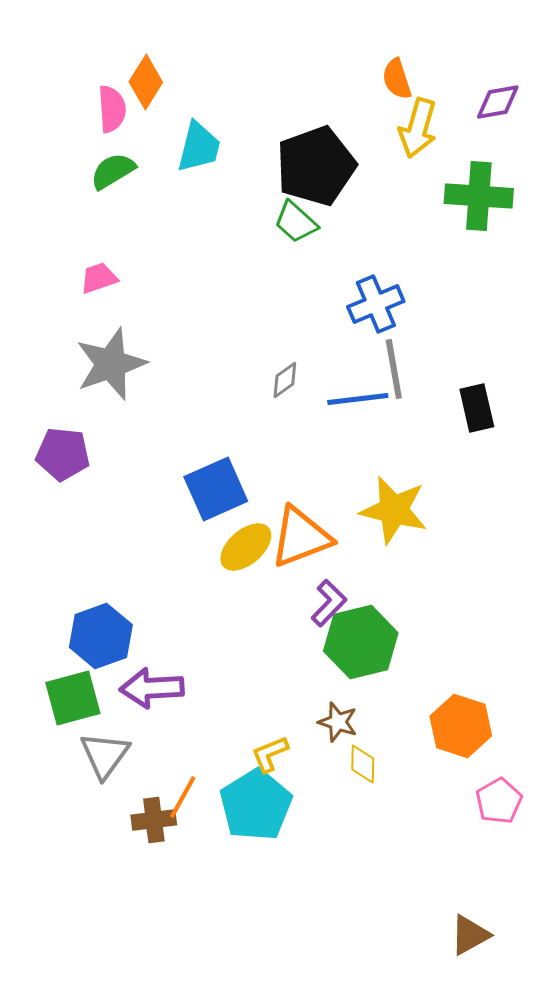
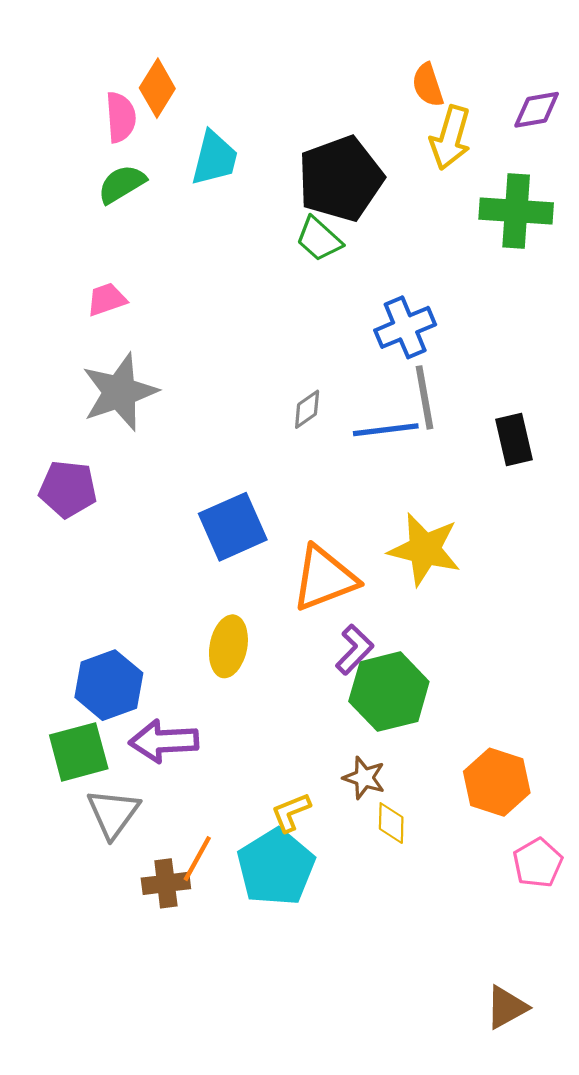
yellow ellipse: (246, 547) -> (228, 646), moved, turned -38

